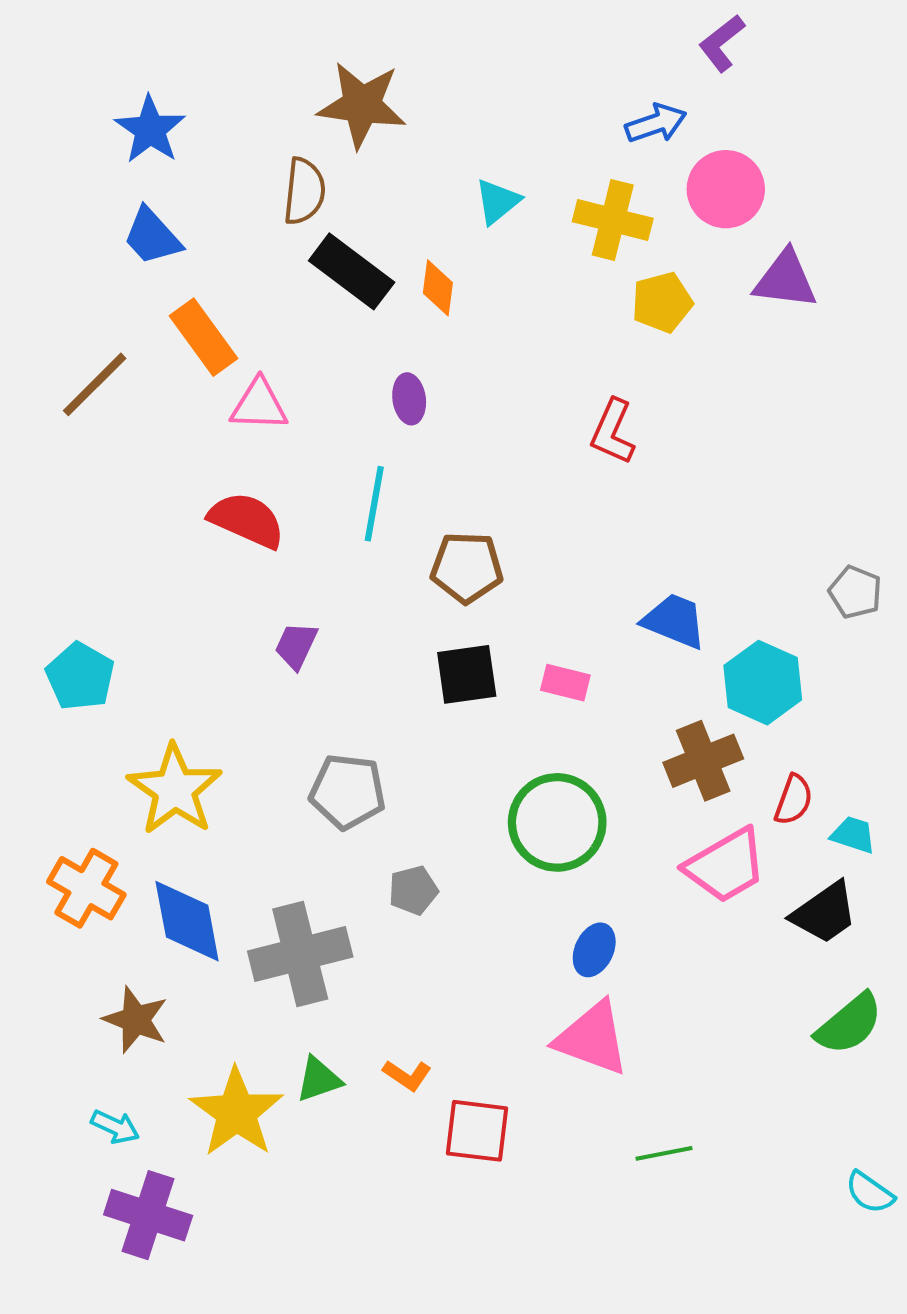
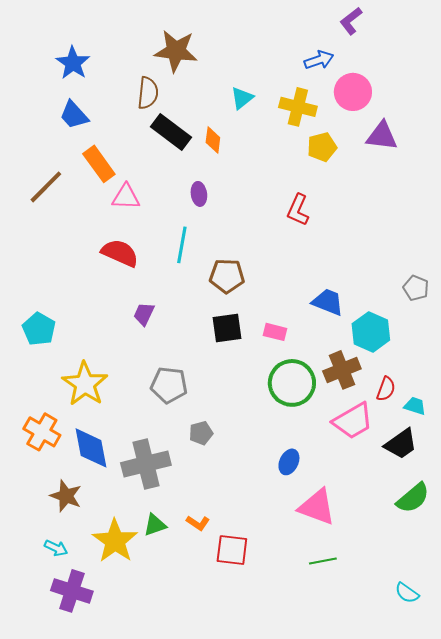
green circle: (557, 822) -> (292, 383), moved
pink triangle: (592, 1038) -> (317, 507), moved
cyan semicircle: (870, 1192) -> (407, 593), moved

